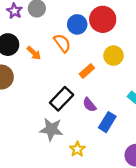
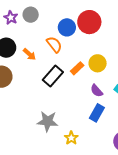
yellow circle: (114, 56) -> (98, 63), moved
black rectangle: (62, 99) -> (53, 76), moved
purple semicircle: (89, 105) -> (97, 91), moved

